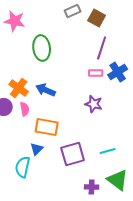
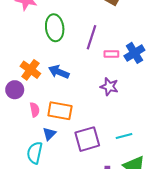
purple line: (102, 48) -> (91, 37), moved
pink semicircle: (25, 109) -> (35, 110), moved

